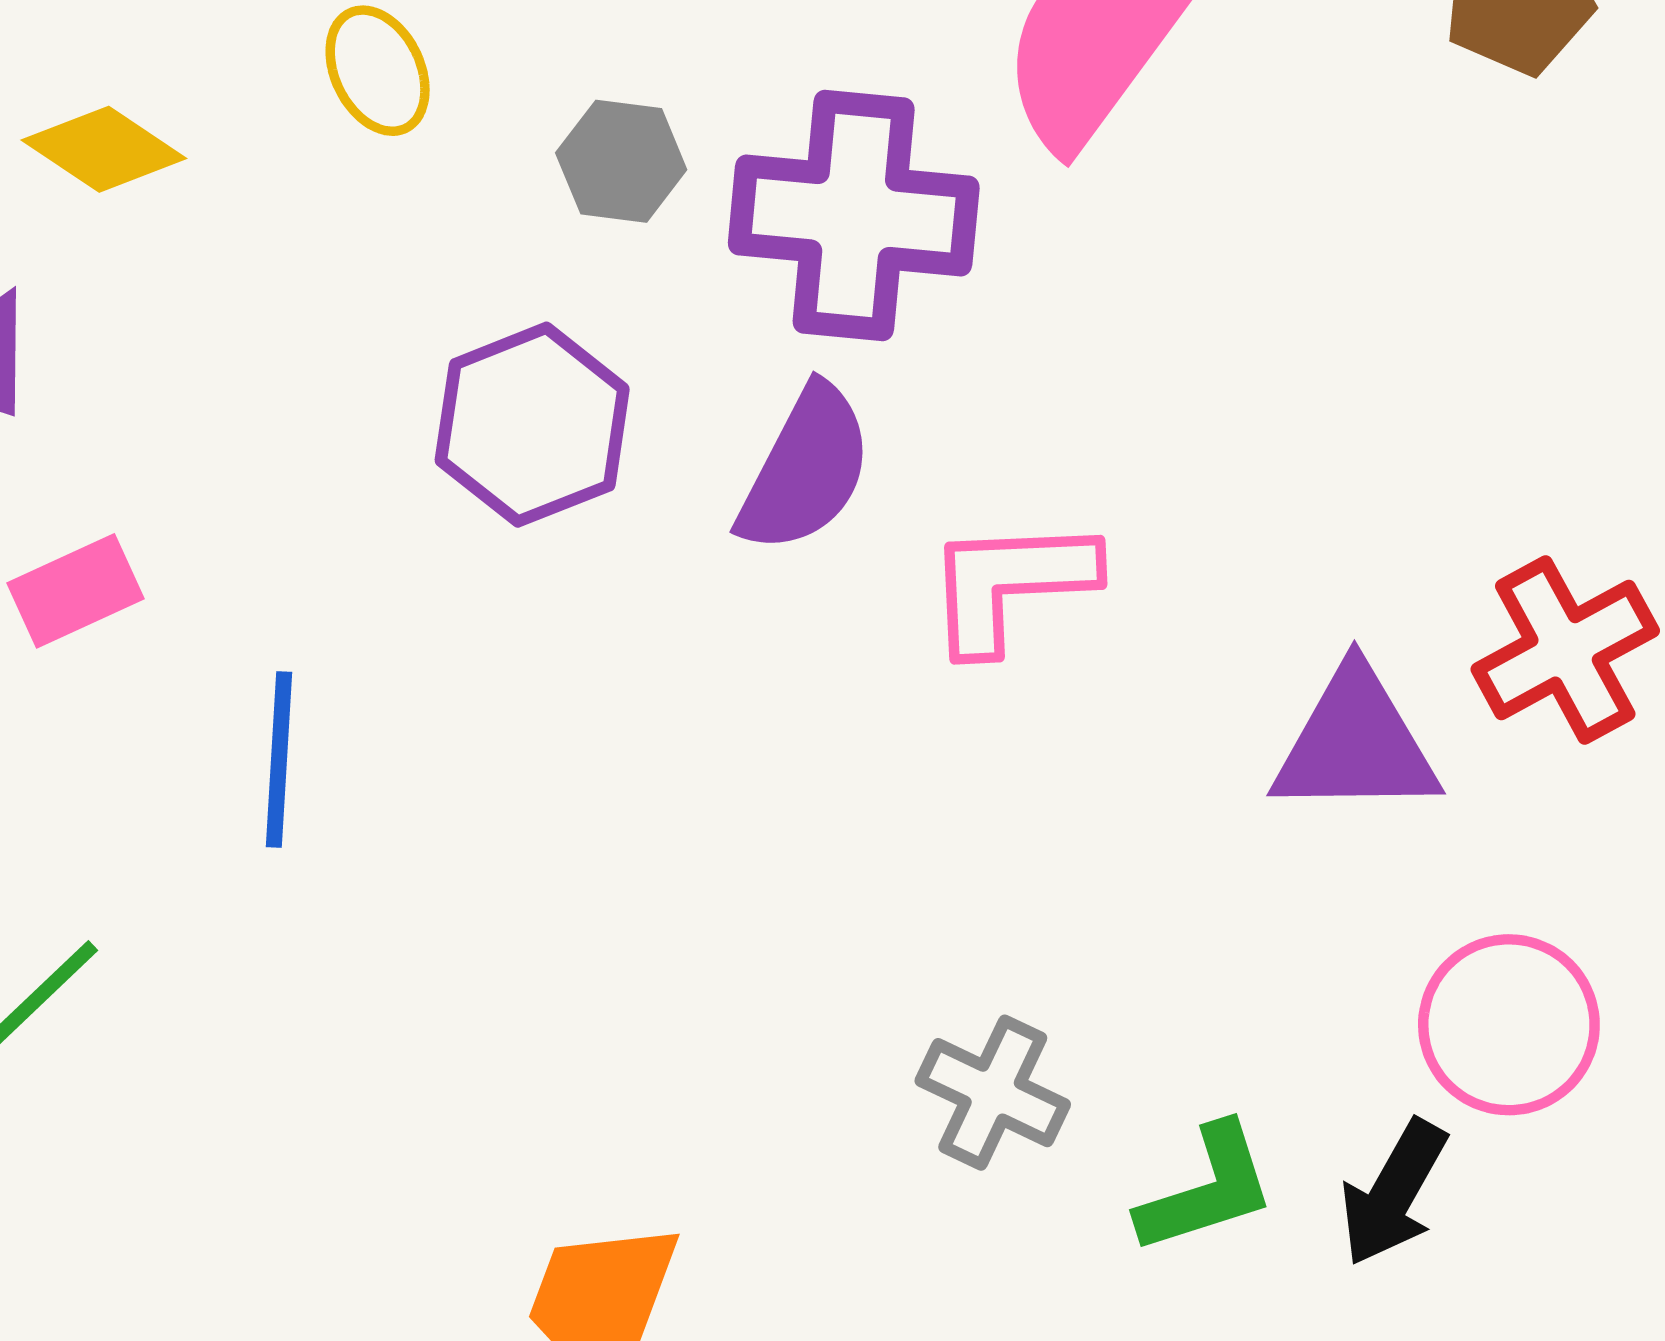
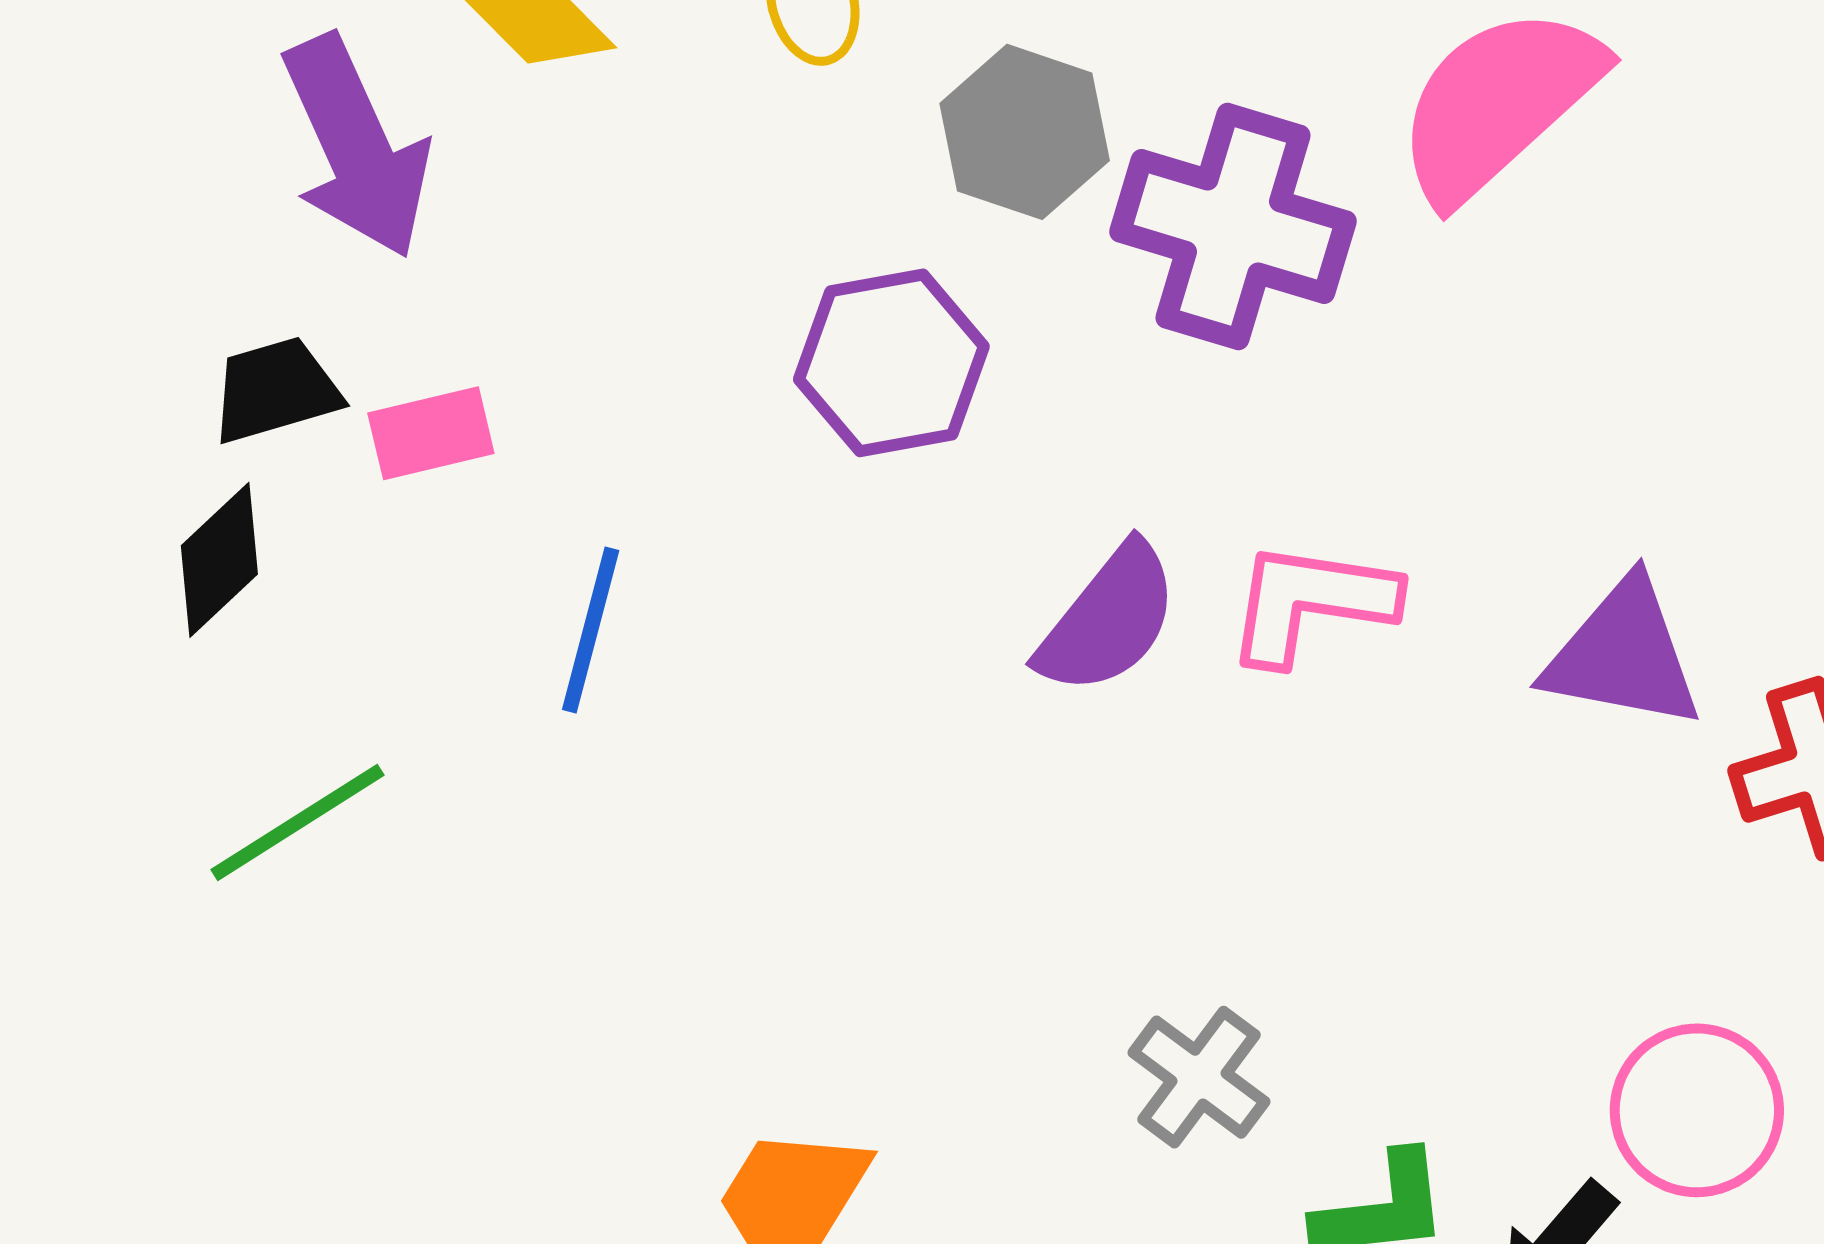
gray hexagon: (621, 161) -> (1025, 132), size x1.4
purple semicircle: (805, 469) -> (1108, 619), moved
purple triangle: (1356, 743) -> (1623, 655), moved

